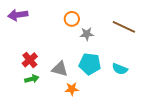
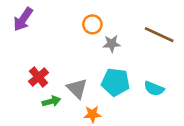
purple arrow: (18, 15) -> (23, 19), turned -48
gray triangle: (60, 69) -> (77, 89), turned 30
green arrow: (32, 79) -> (51, 101), moved

